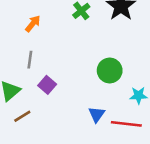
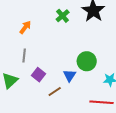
blue triangle: (97, 114) -> (70, 75), moved
brown line: (22, 116) -> (55, 91), moved

